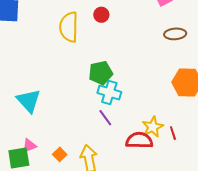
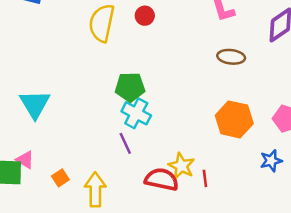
yellow star: (153, 127) -> (181, 166), turned -30
pink triangle: (29, 146) -> (25, 160), turned 42

